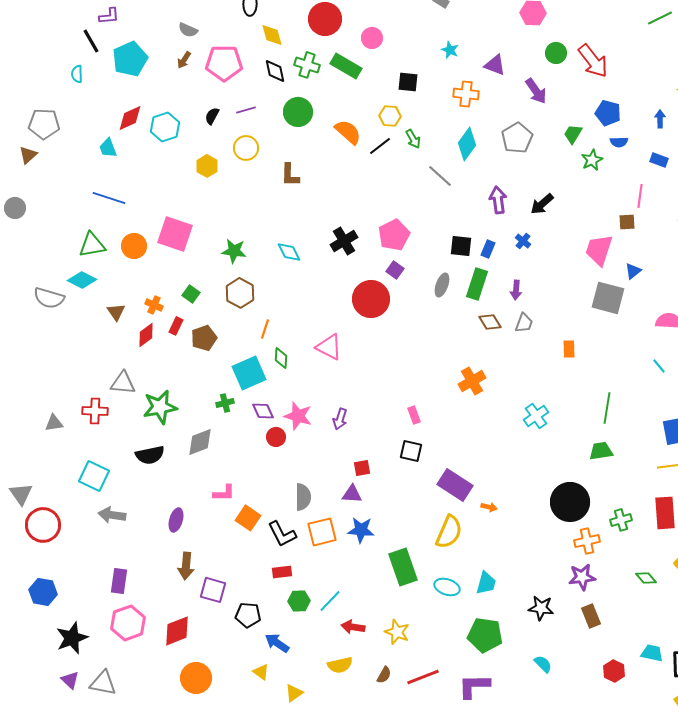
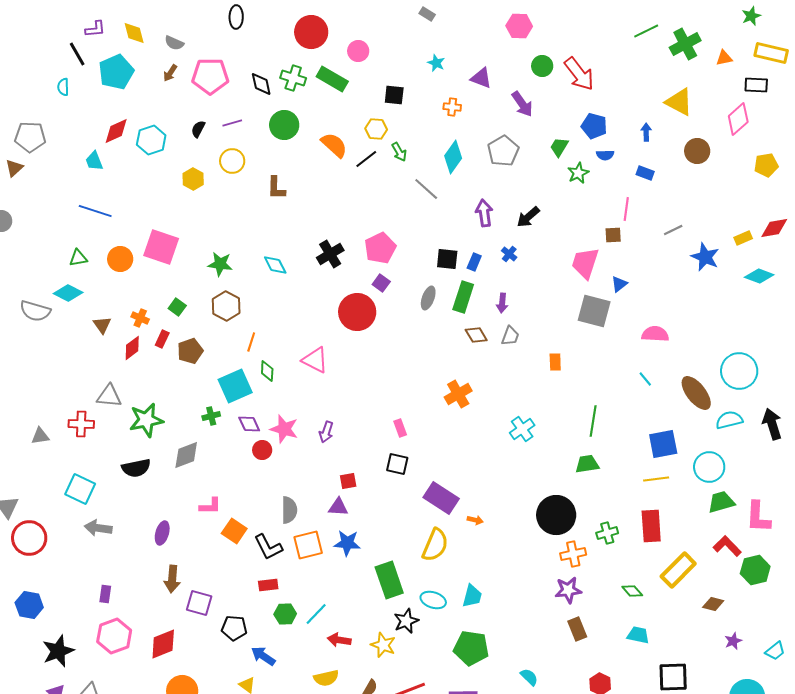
yellow diamond: (272, 35) -> (134, 33), moved
orange cross: (466, 94) -> (452, 107), size x0.7
green triangle: (92, 245) -> (78, 258), size x0.7
purple rectangle: (119, 581) -> (105, 594), size x0.7
black star: (541, 608) -> (406, 621), moved, turned -30
cyan trapezoid: (652, 653) -> (638, 635), moved

